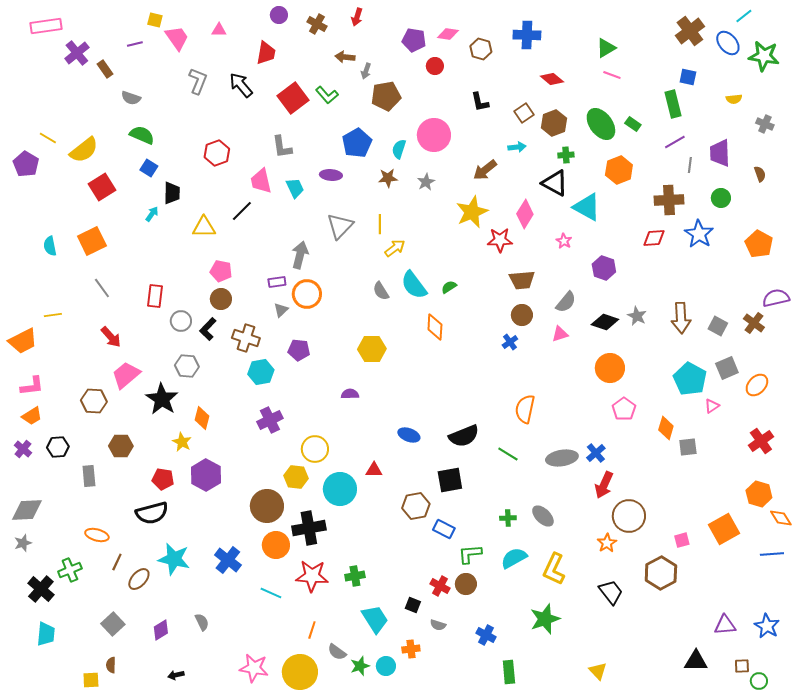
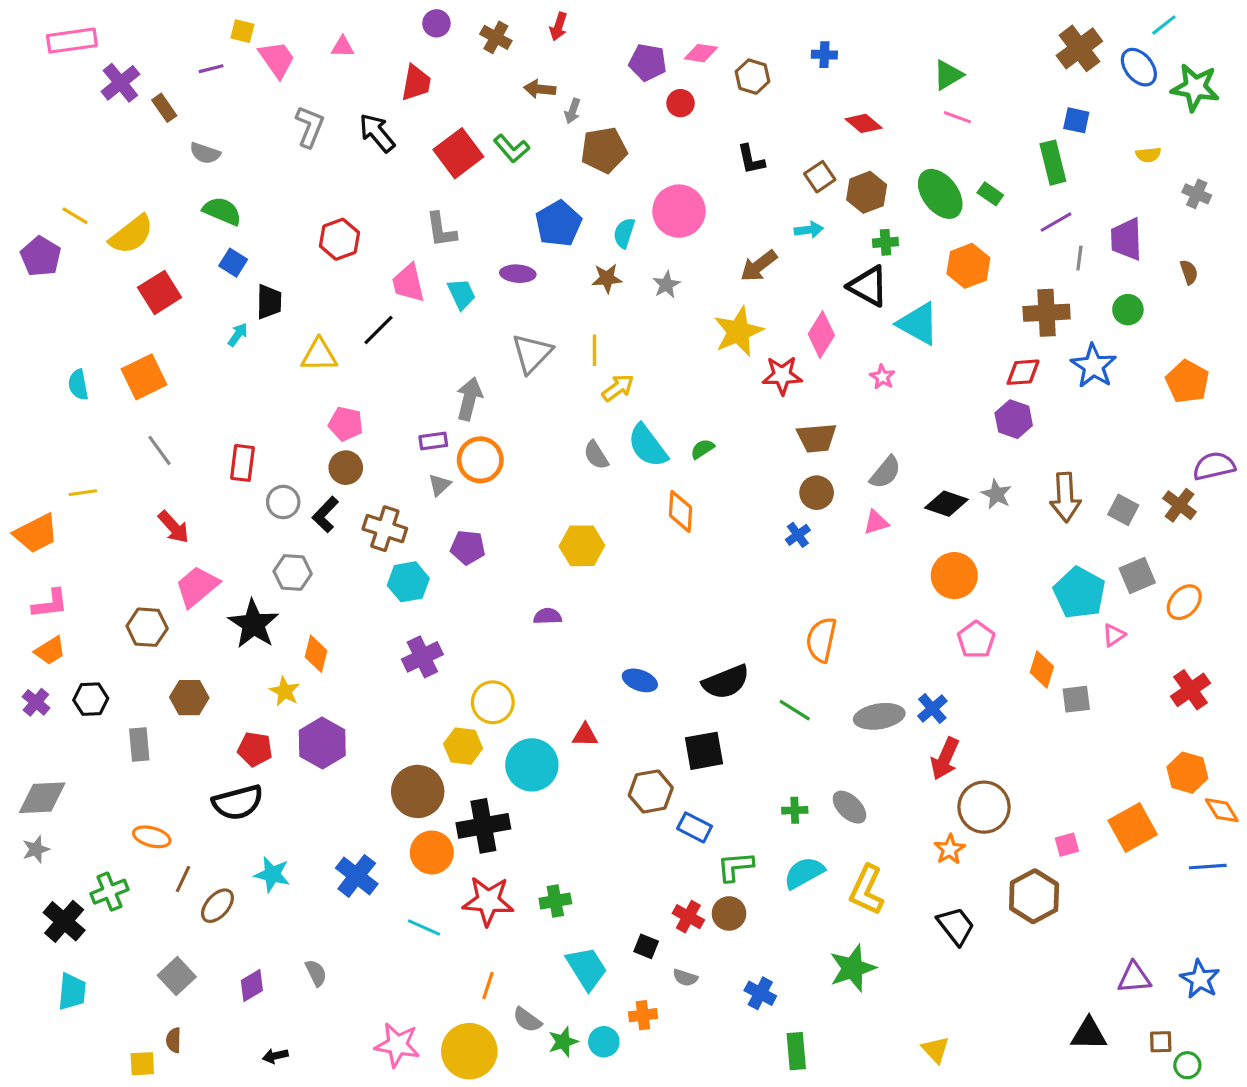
blue cross: (527, 35) -> (824, 55), size x0.6
purple hexagon: (604, 268) -> (1014, 419), moved
cyan star: (174, 559) -> (272, 874), size x0.7

